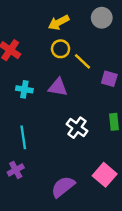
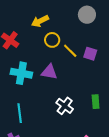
yellow arrow: (59, 22) -> (40, 21), moved
purple square: (109, 79) -> (90, 54), moved
cyan cross: (24, 89) -> (21, 73), size x1.5

